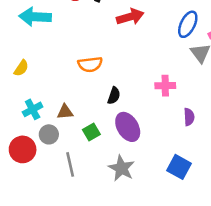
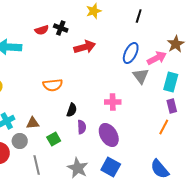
purple semicircle: (189, 117) -> (82, 127), moved
purple ellipse: (128, 127) -> (109, 135), moved
blue square: (179, 167) -> (111, 167), moved

